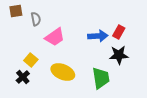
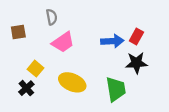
brown square: (16, 11) -> (18, 32), moved
gray semicircle: (36, 19) -> (52, 17), moved

